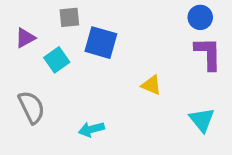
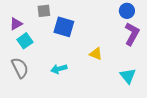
purple L-shape: (208, 54) -> (132, 34), turned 30
cyan square: (57, 60) -> (25, 41), moved
cyan arrow: (91, 129) -> (59, 69), moved

